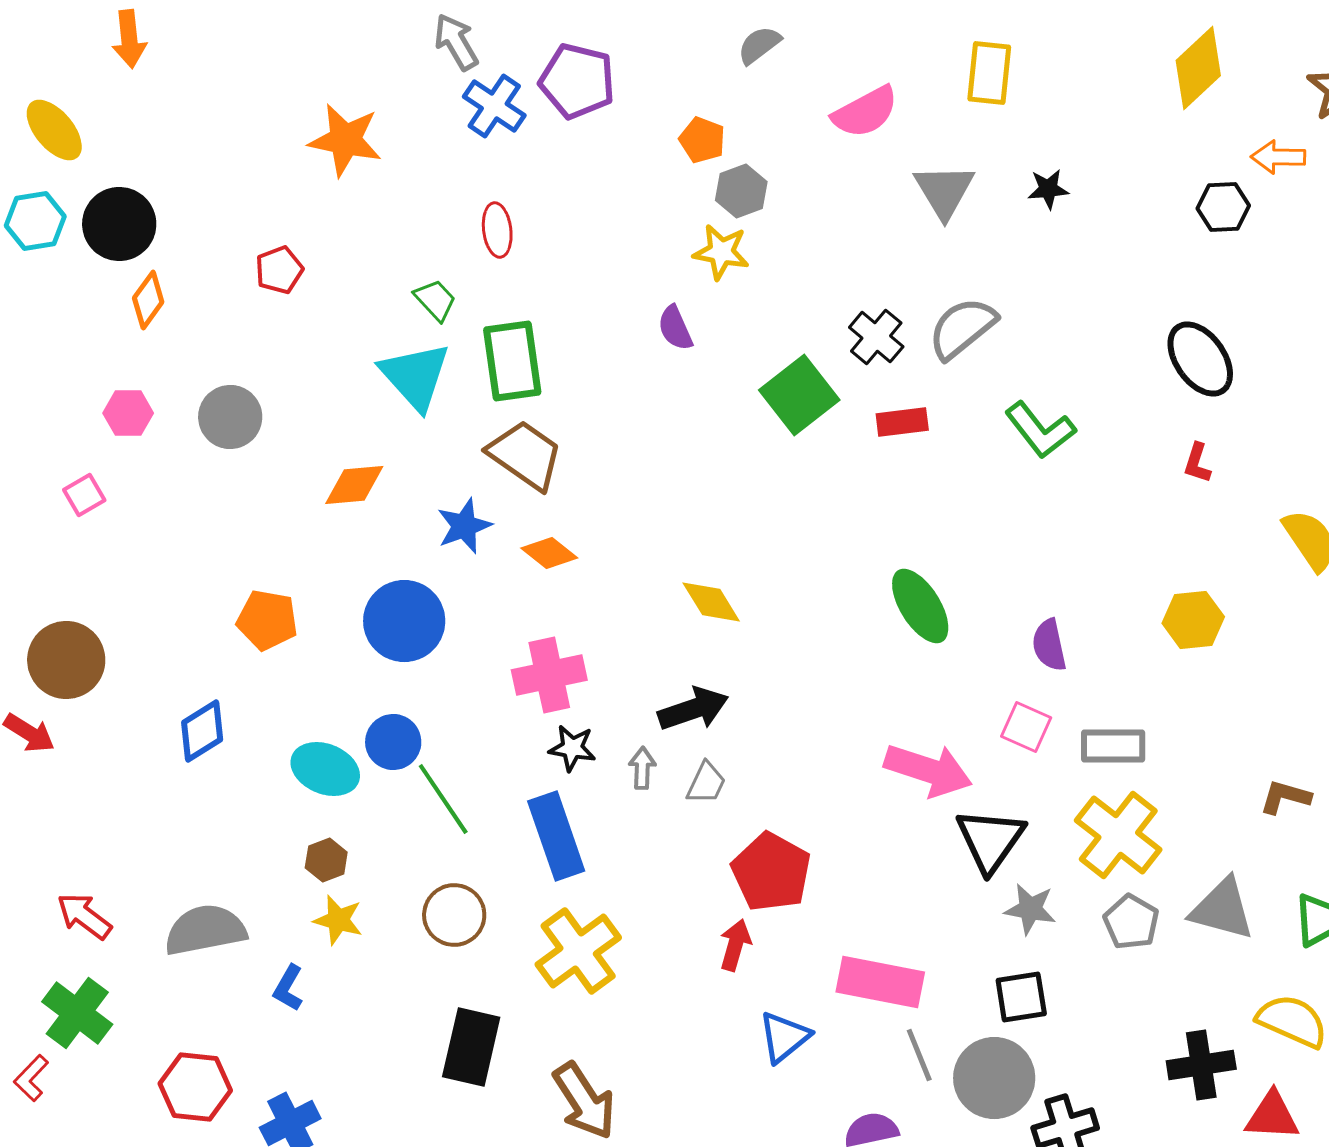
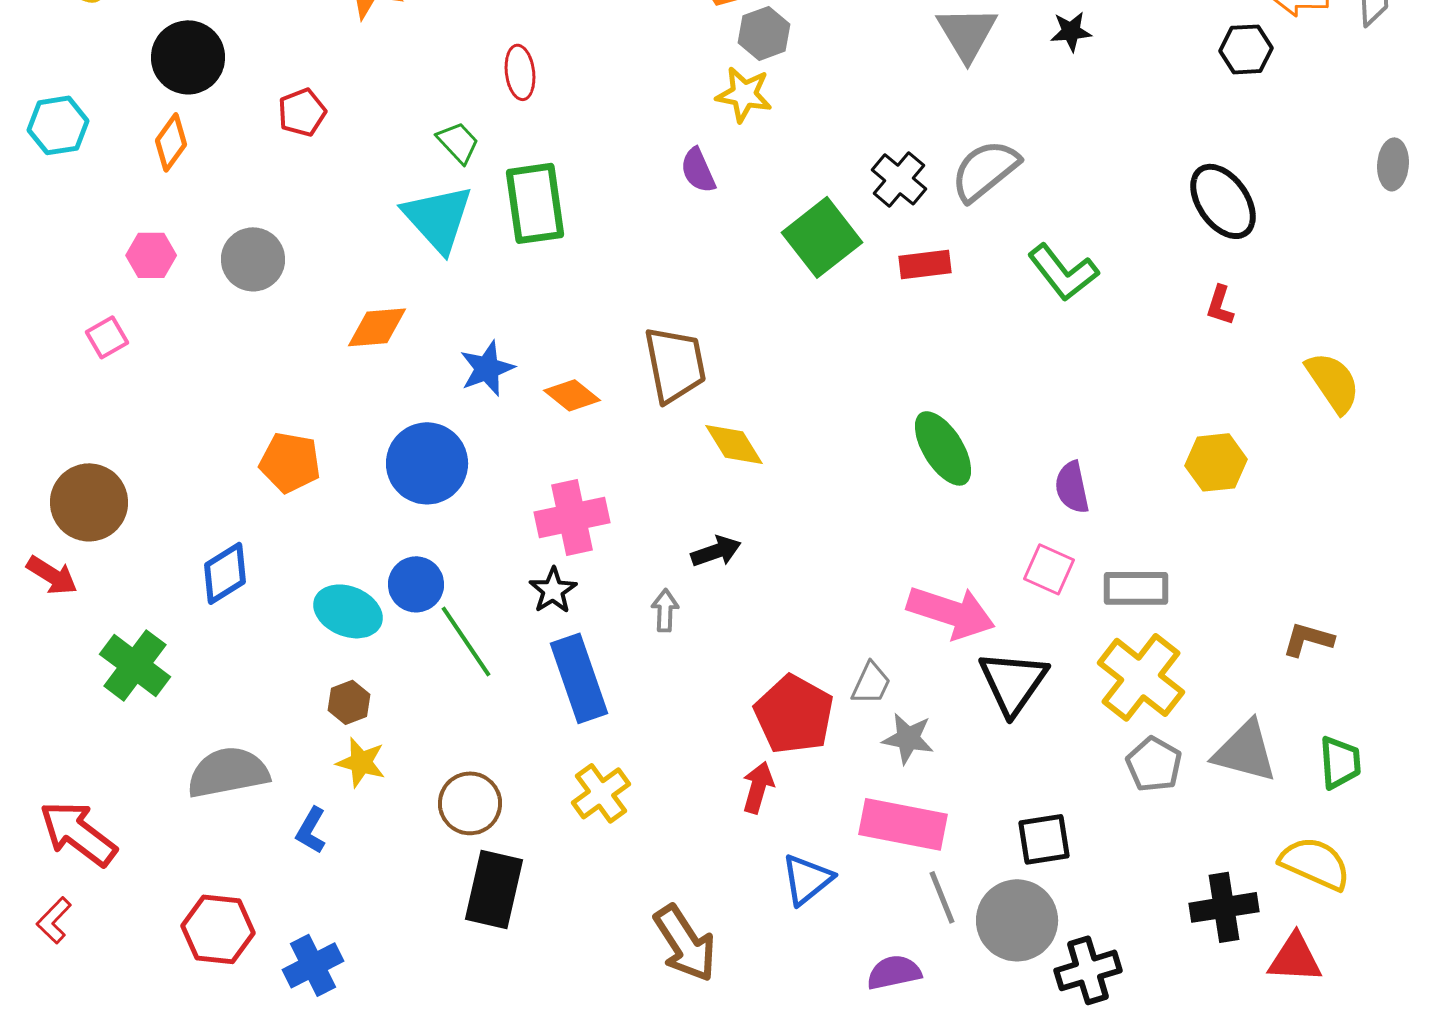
cyan hexagon: (35, 221) -> (58, 125), moved
black circle: (119, 224) -> (188, 57), moved
brown trapezoid: (525, 455) -> (675, 364), moved, turned 44
black arrow: (693, 709) -> (716, 551), size x0.7
black star: (572, 748) -> (553, 590), moved, turned 30
gray trapezoid: (706, 783) -> (871, 683), moved
gray star: (1030, 909) -> (908, 738), moved
brown circle: (454, 915) -> (470, 803), moved
red arrow: (84, 916) -> (78, 833), moved, size x1.4
yellow cross: (578, 951) -> (601, 793), size x0.7
green cross: (77, 1013) -> (135, 665), moved
brown arrow: (584, 1101) -> (685, 943), moved

